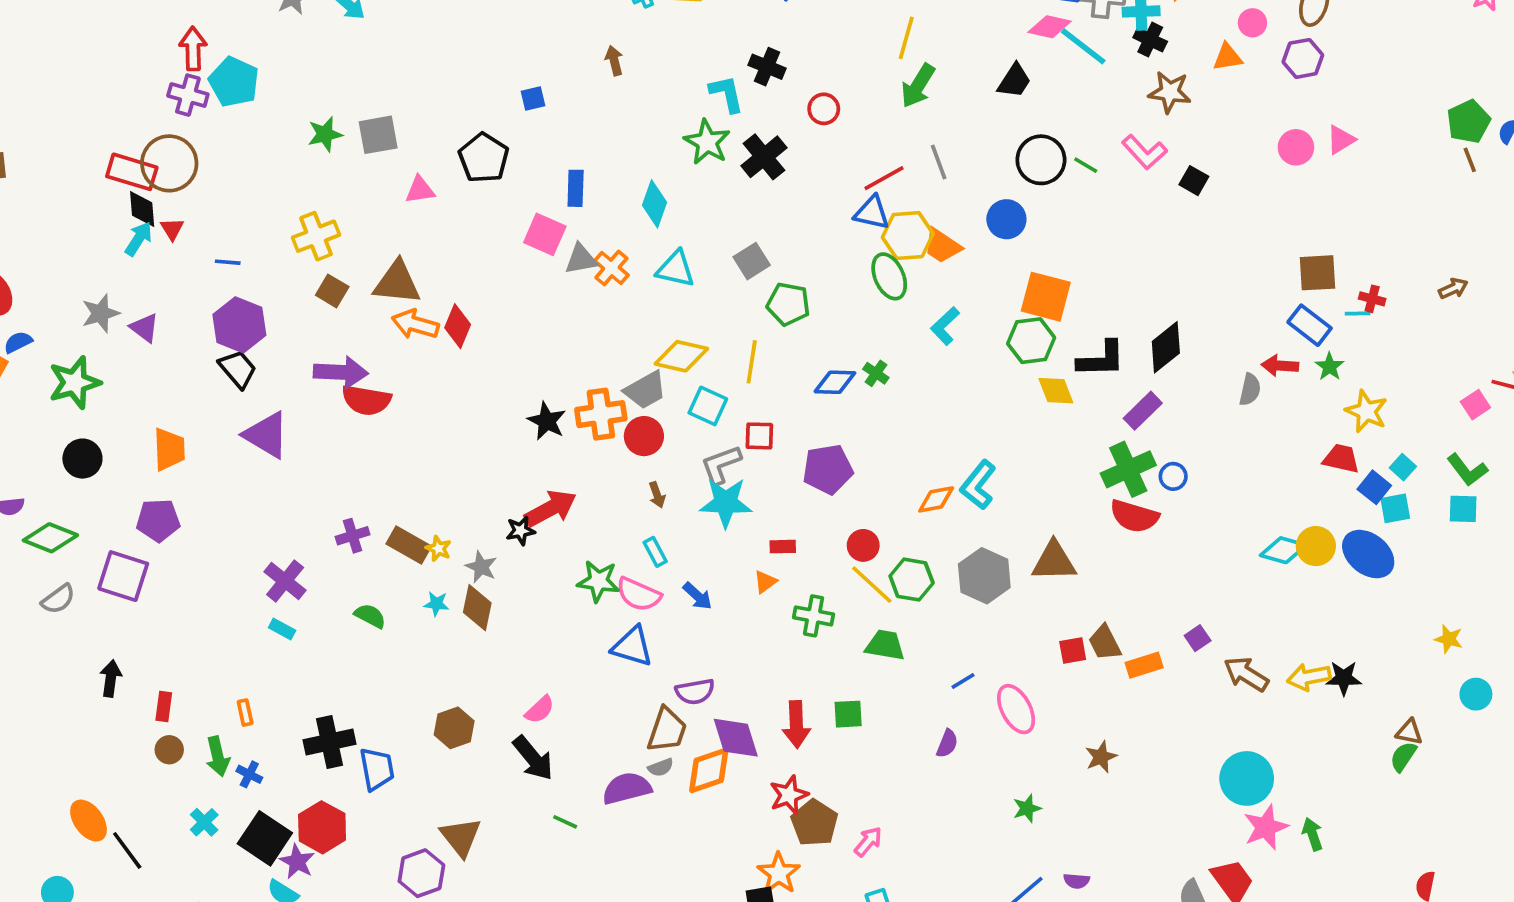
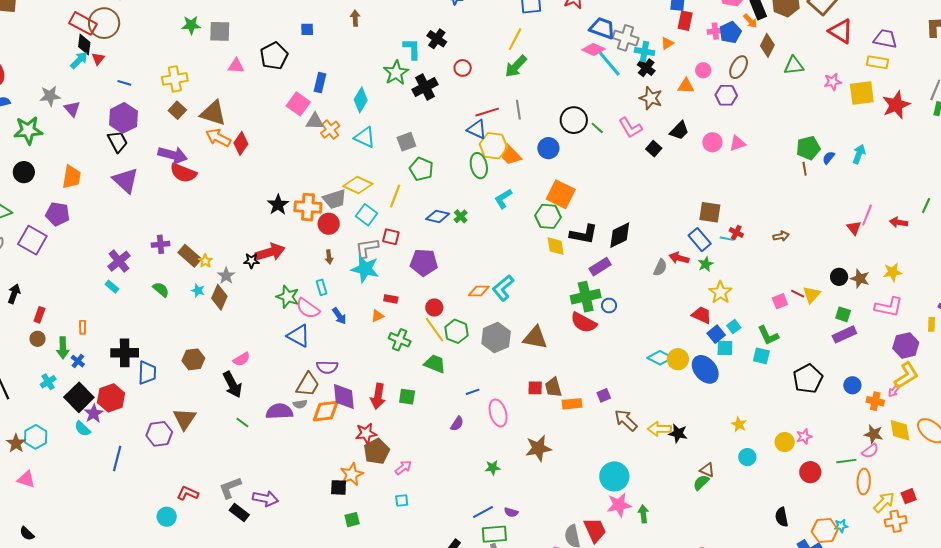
black trapezoid: (1014, 81) -> (679, 131), moved
brown star: (1101, 757) -> (538, 448), size x1.5

